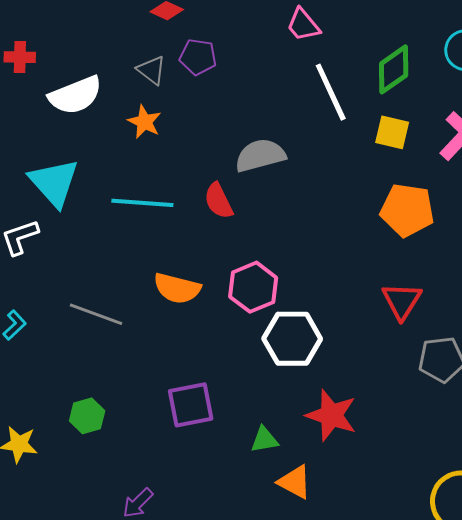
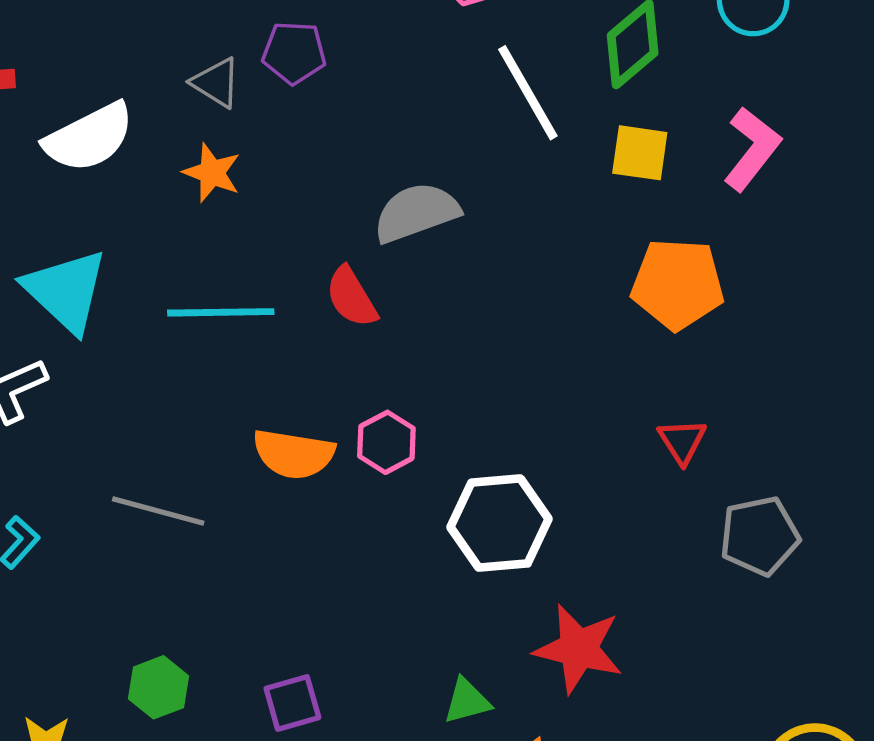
pink hexagon: (253, 287) -> (386, 442), moved, size x0.7
red triangle: (402, 301) -> (682, 441), size x0.7
purple square: (191, 405) -> (292, 703), moved, size x0.7

